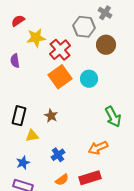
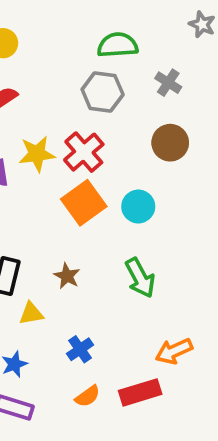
gray hexagon: (84, 27) -> (103, 92), moved
yellow star: (36, 38) -> (37, 154), moved
green arrow: (113, 117) -> (140, 278), moved
orange arrow: (98, 148) -> (174, 351), moved

